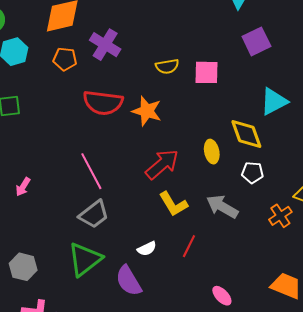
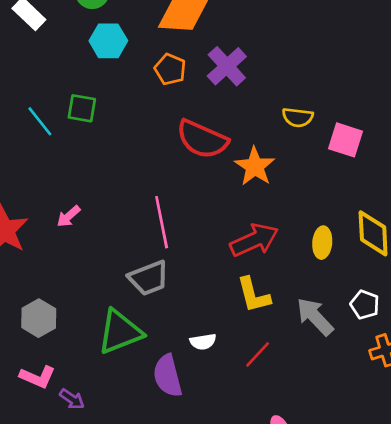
white pentagon: (252, 173) -> (365, 305), moved

